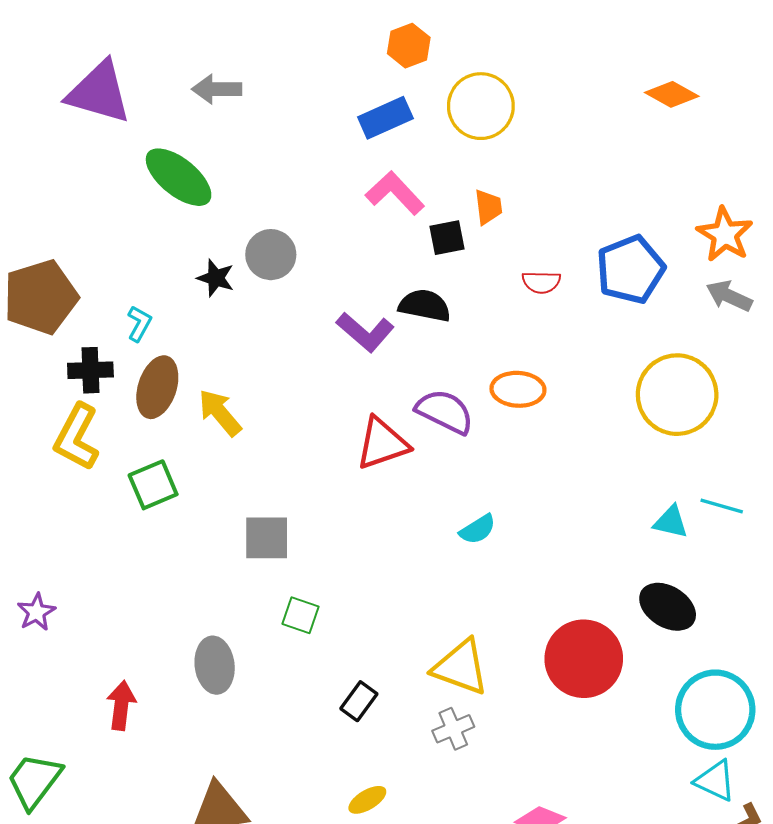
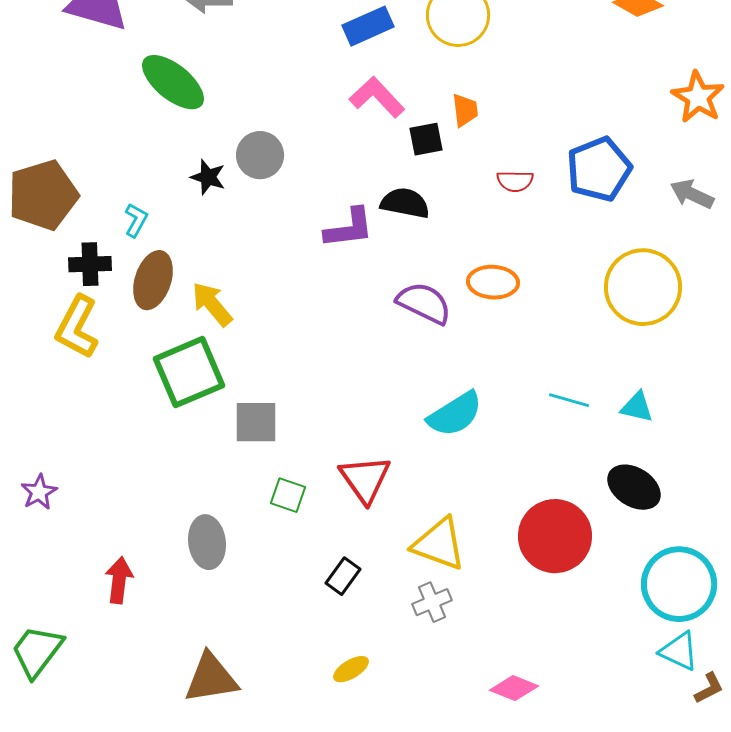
orange star: (725, 234) -> (698, 97), moved
purple L-shape: (365, 332) -> (349, 228), turned -48
red triangle: (382, 443) -> (365, 479), moved, turned -46
green square: (153, 485) -> (189, 372), moved, size x1.5
cyan line: (722, 506) -> (569, 400), moved
cyan semicircle: (478, 529) -> (455, 414), size x1.6

